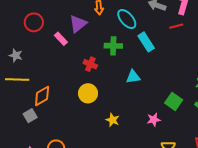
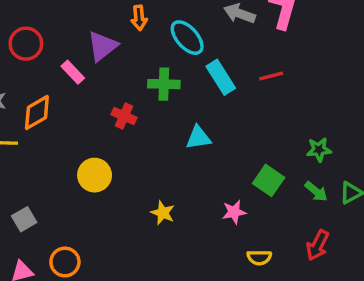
red line: (176, 26) -> (271, 76), moved
yellow circle: (88, 93) -> (95, 175), moved
orange diamond: (42, 96) -> (37, 112), moved
gray square: (30, 116) -> (24, 219), moved

